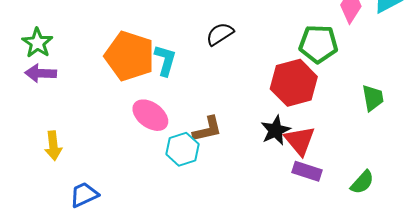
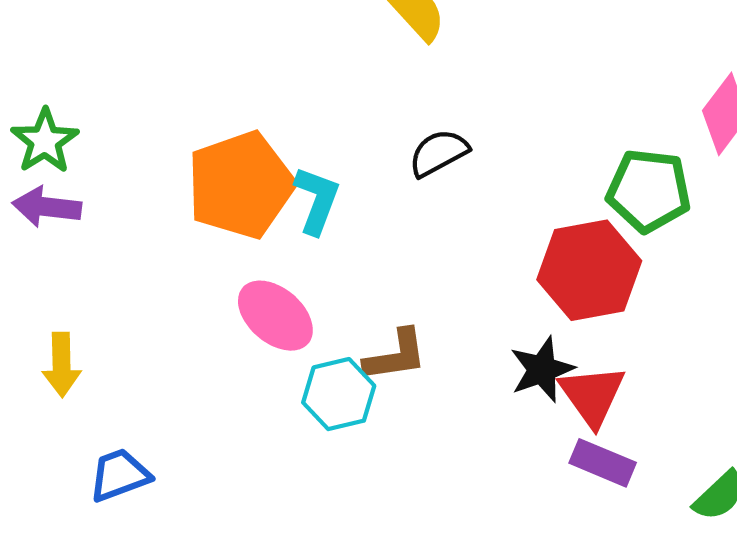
orange pentagon: (130, 56) -> (241, 185), turned 30

